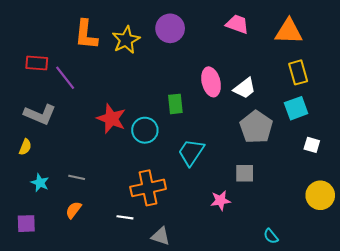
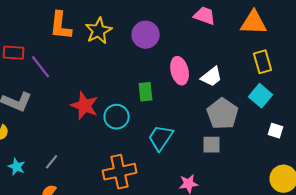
purple circle: (170, 28) -> (146, 35), moved
cyan square: (296, 108) -> (261, 96), turned -30
gray square: (245, 173) -> (212, 145), moved
gray line: (77, 177) -> (52, 162), turned -63

